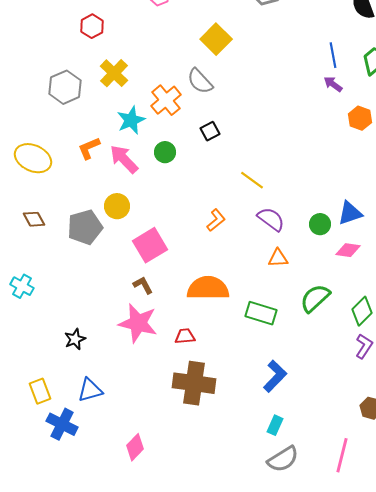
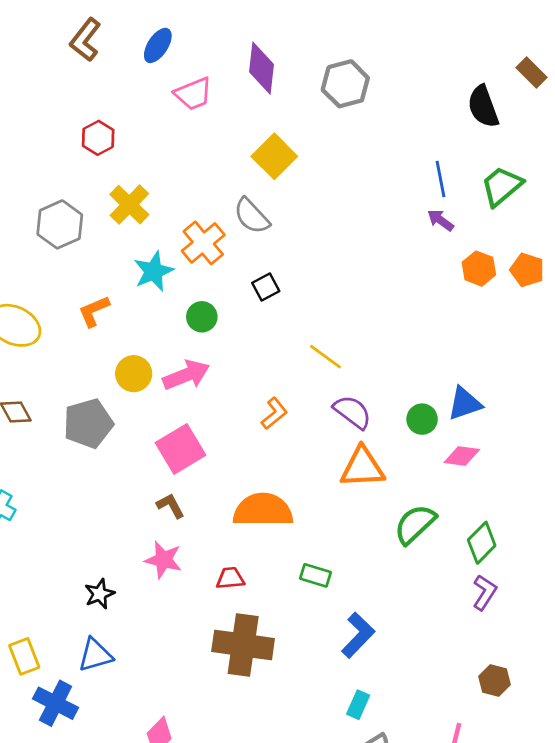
pink arrow: (124, 159) -> (186, 375), moved, turned 112
yellow circle: (117, 206) -> (134, 374), moved
orange triangle: (278, 258) -> (362, 467), size x1.6
green rectangle: (261, 313) -> (315, 575), moved, size x0.7
pink star: (138, 323) -> (163, 560), size x0.7
black star: (75, 339) -> (100, 594), moved

